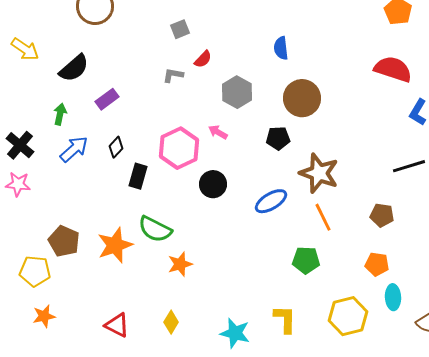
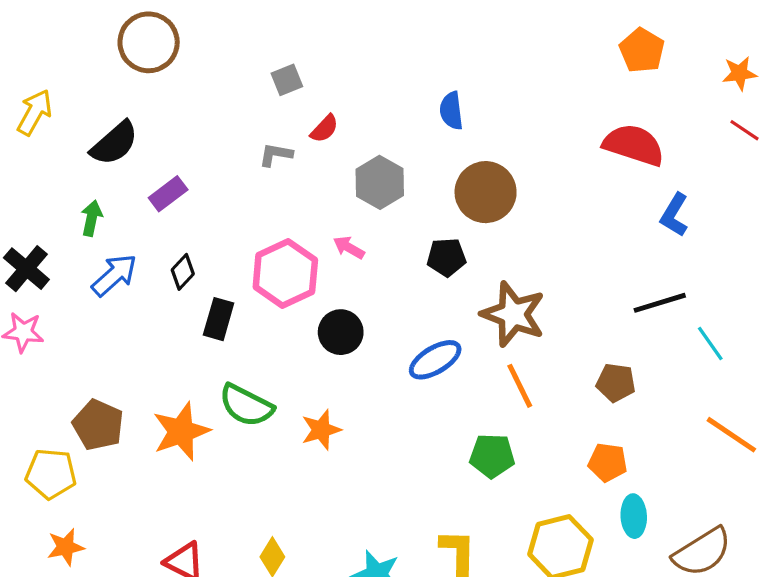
yellow arrow: (25, 49) -> (35, 112), turned -96
orange star: (180, 264) -> (321, 430), moved

